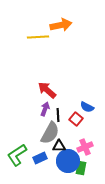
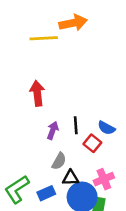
red arrow: (47, 90) -> (37, 93), moved, turned 42
black line: (58, 115) -> (76, 125), moved
gray semicircle: (50, 133) -> (59, 161), size x0.6

